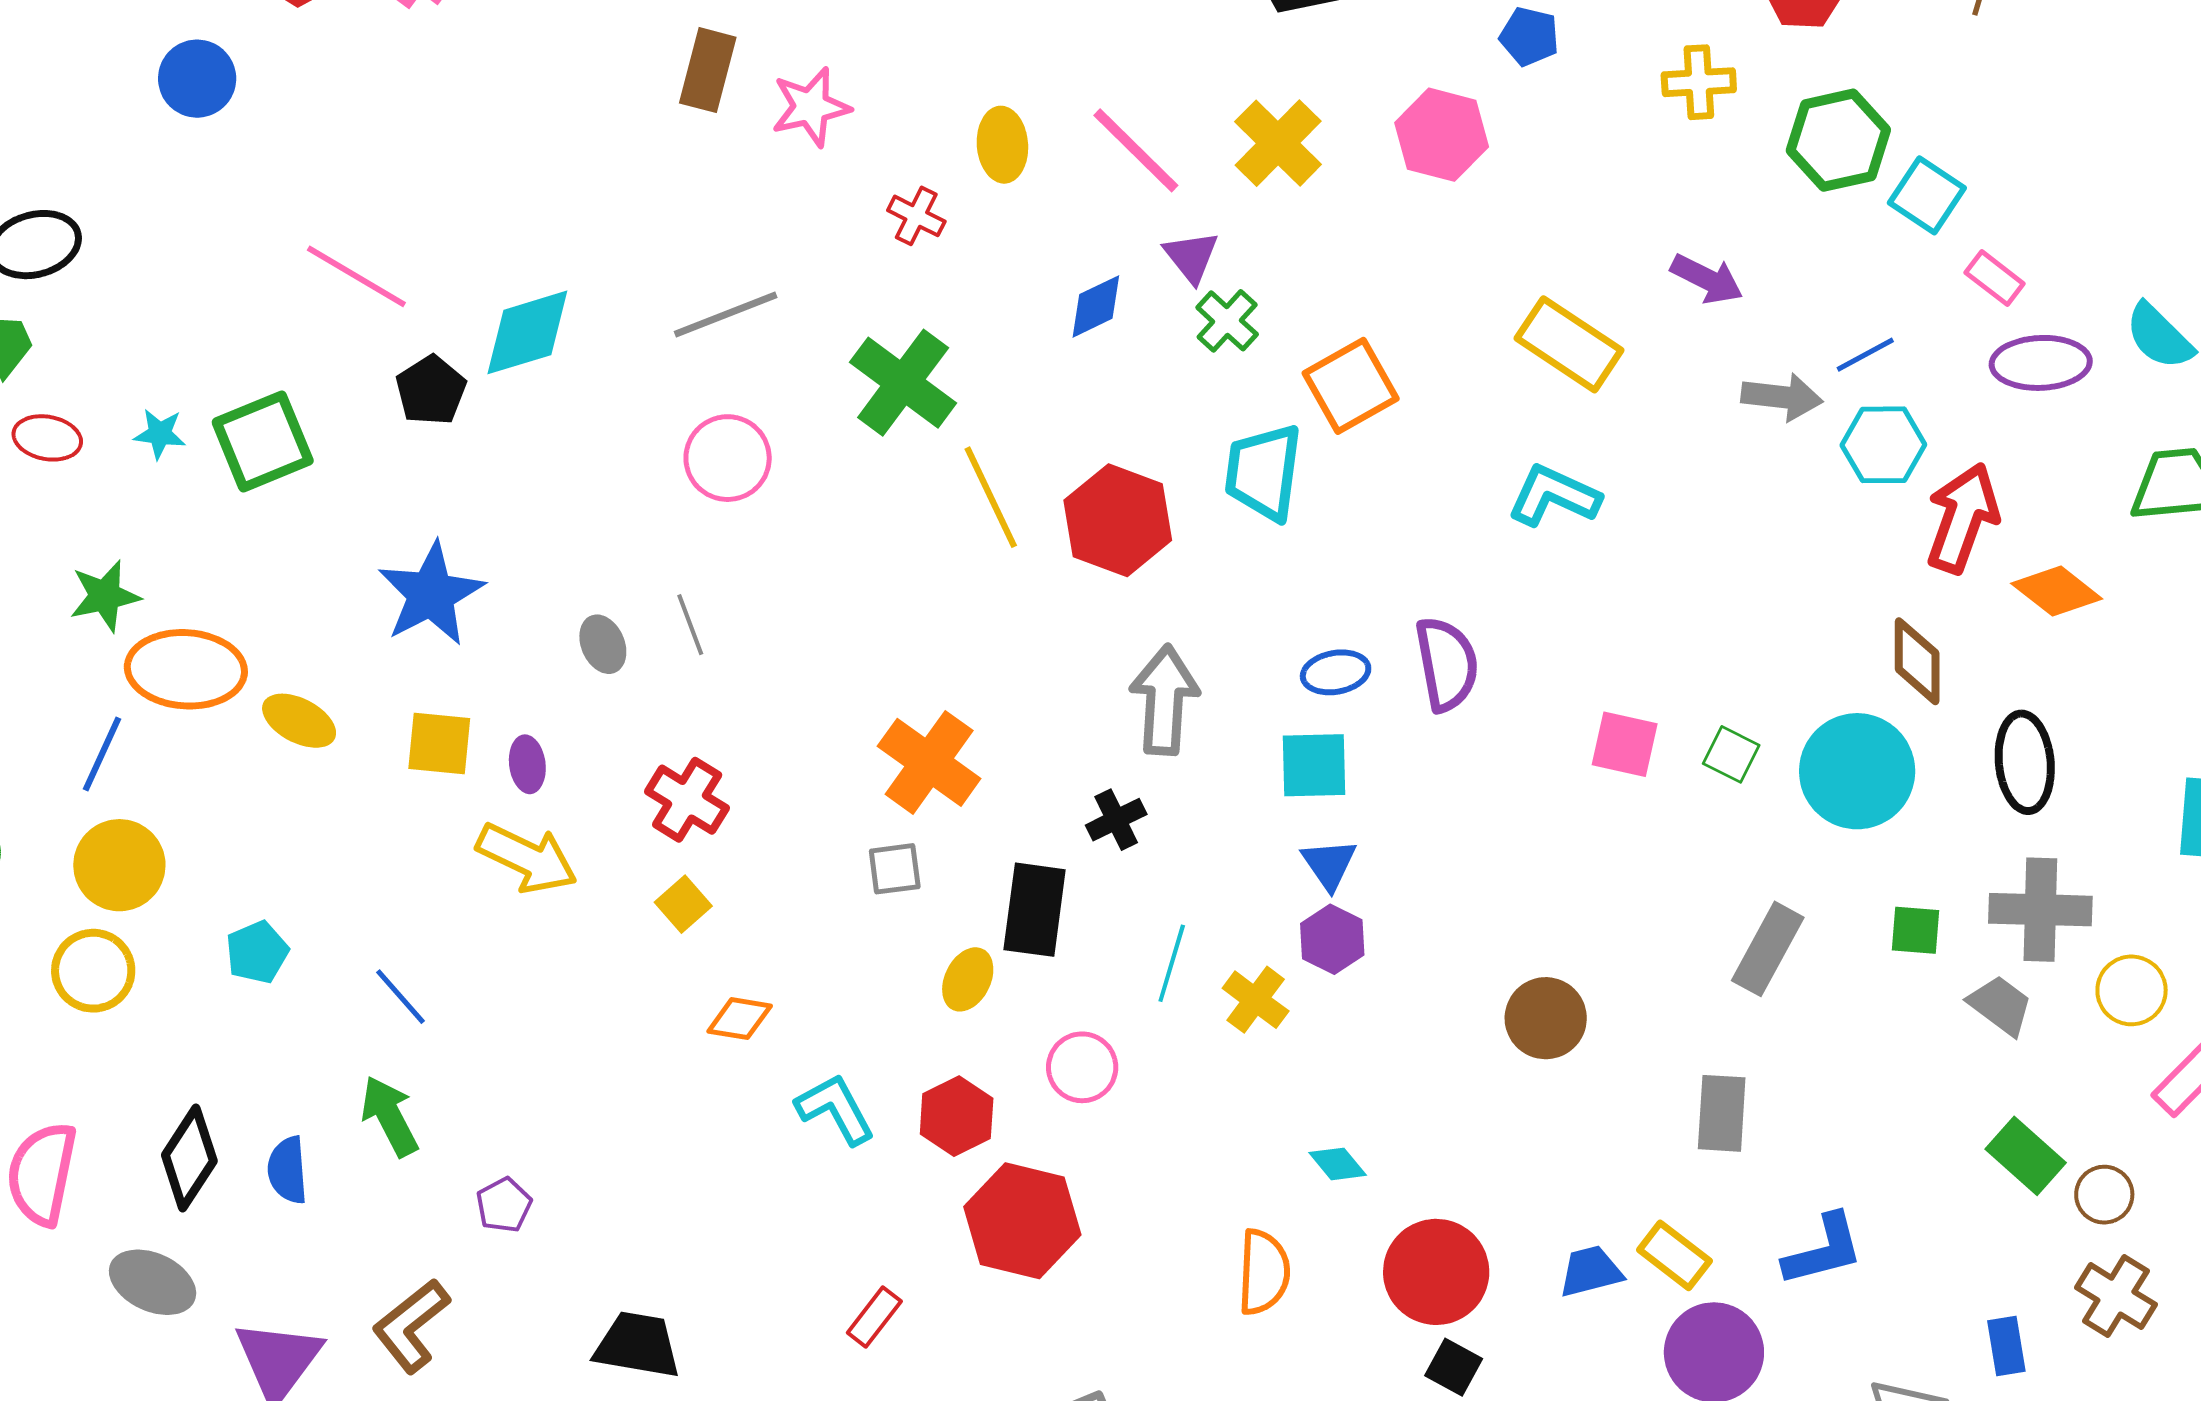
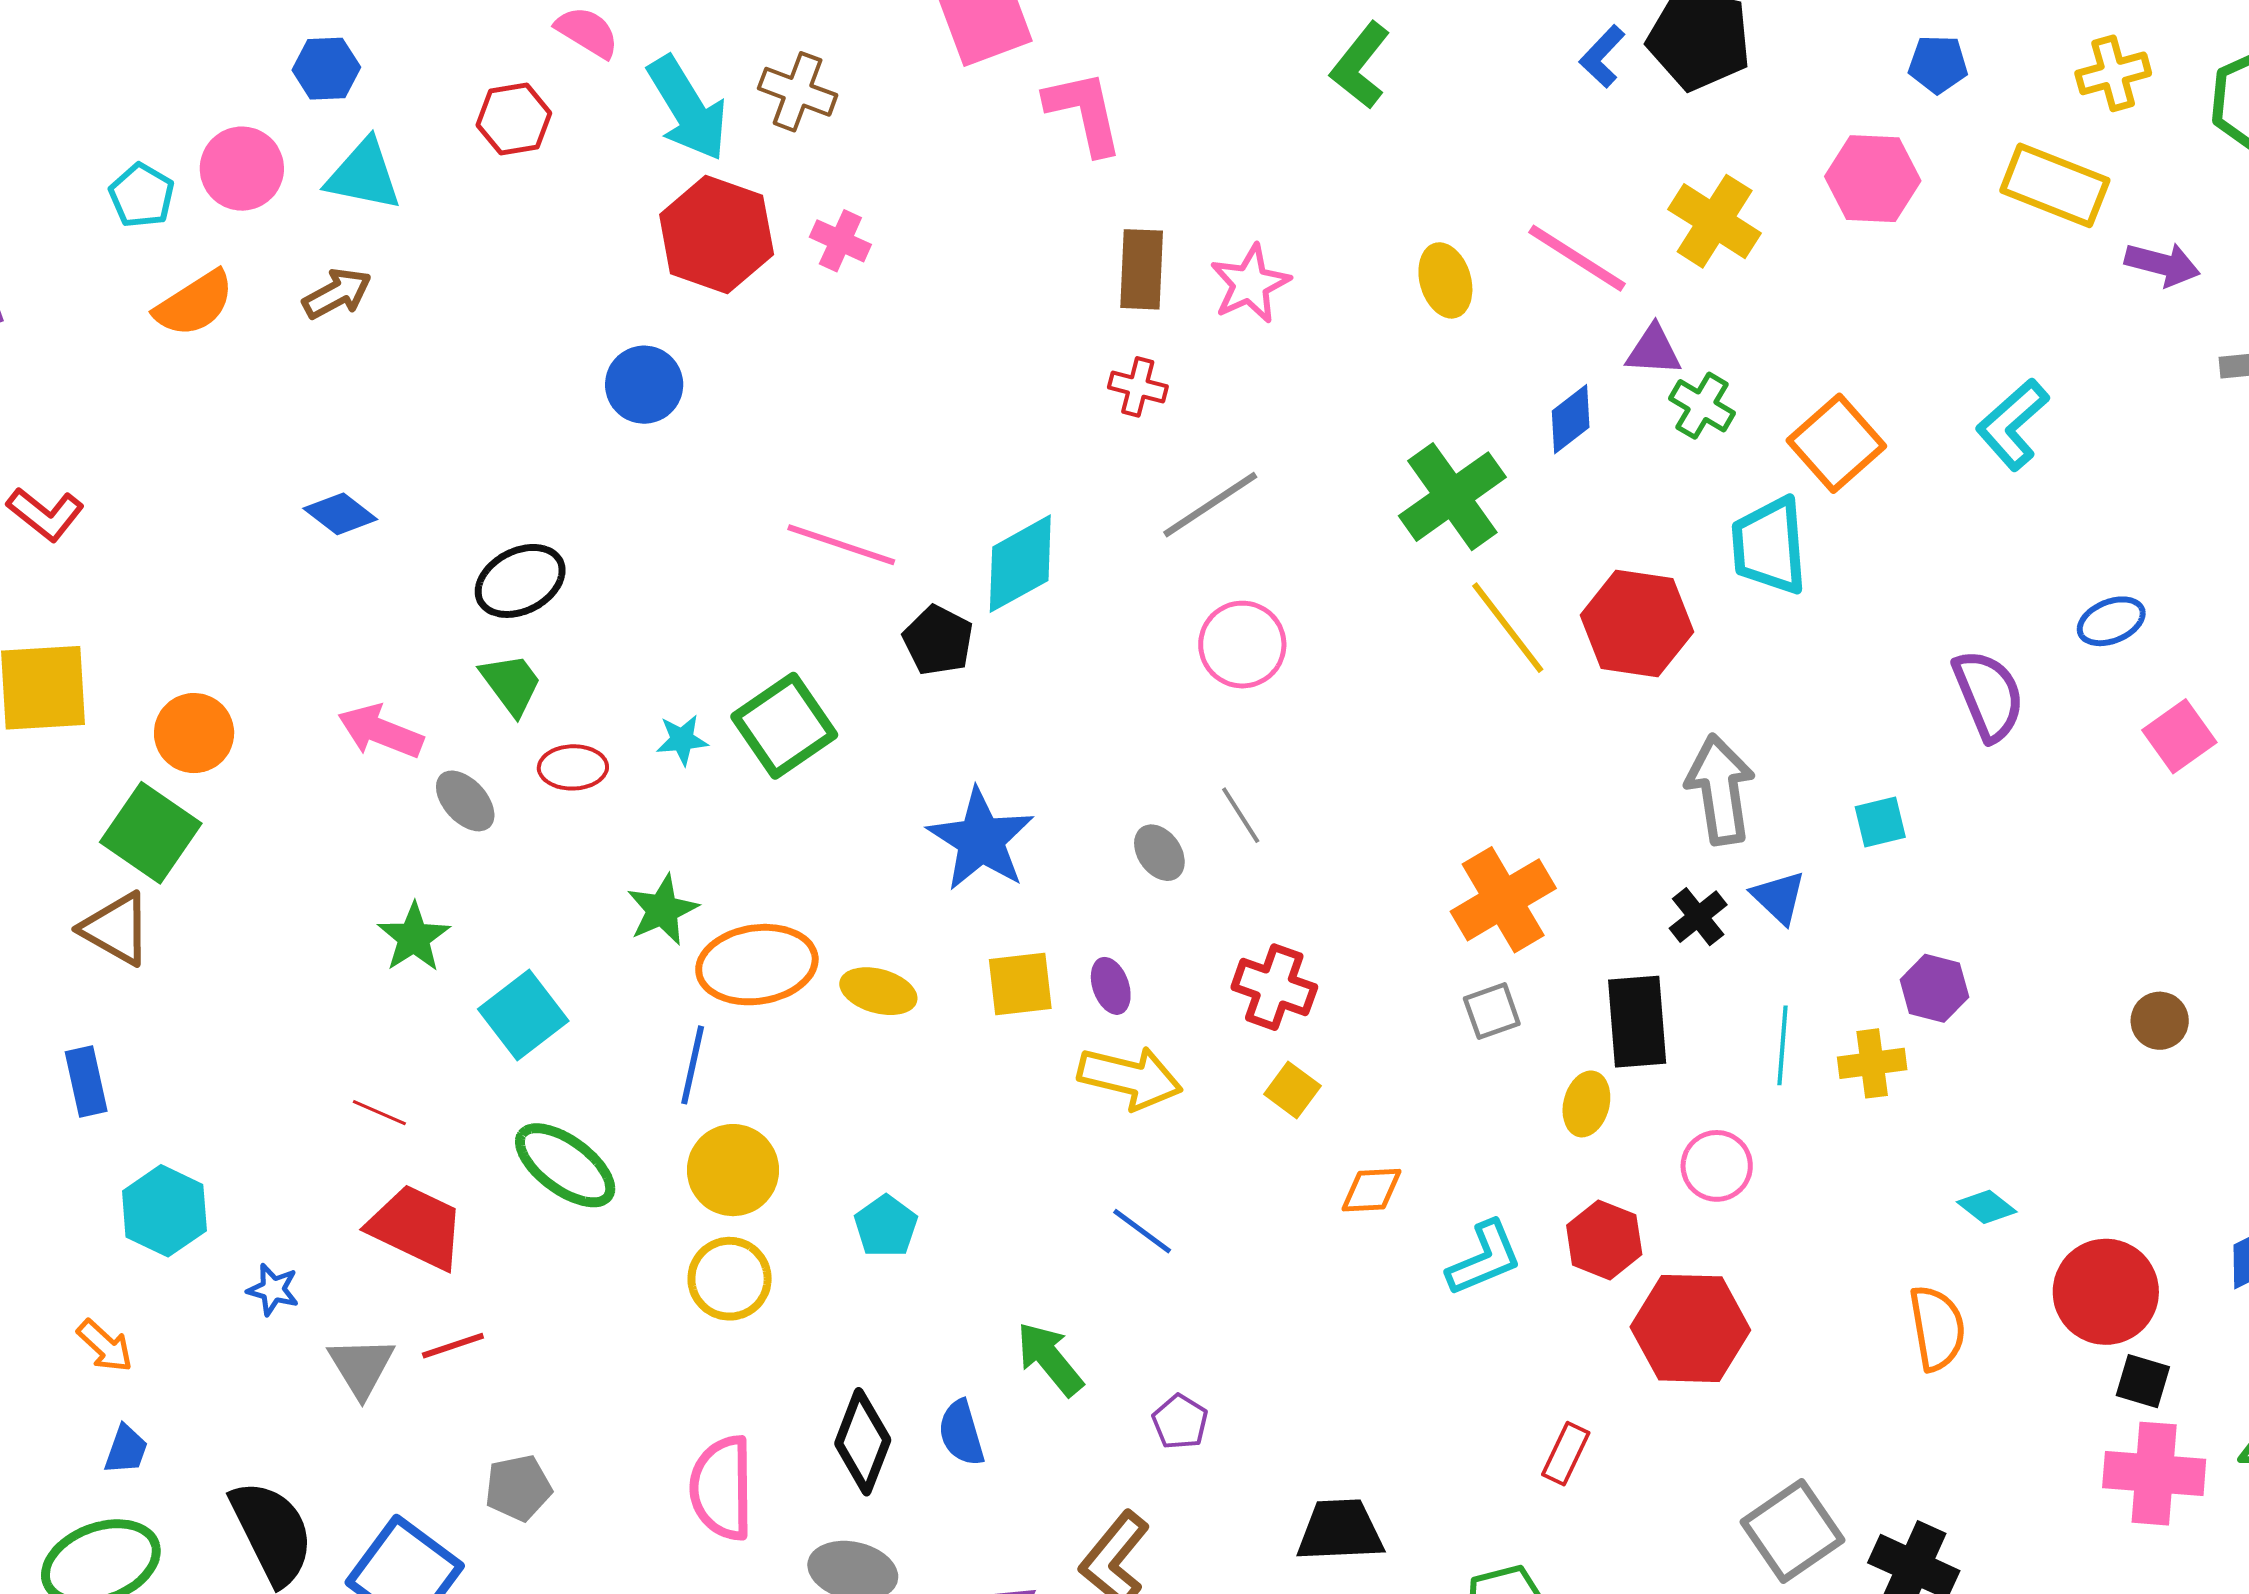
red cross: (916, 216) -> (1138, 387), moved
purple triangle: (1191, 257) -> (1654, 350), turned -36
yellow rectangle: (1569, 344) -> (2055, 185), moved
green cross: (903, 383) -> (1452, 497), moved, turned 30
cyan L-shape: (1554, 496) -> (2012, 424), moved, turned -54
blue ellipse: (1336, 672) -> (2111, 621), moved
pink square: (1625, 744) -> (2179, 736), turned -36
orange cross: (929, 762) -> (1503, 900), turned 36
cyan square: (1314, 765) -> (1880, 822), size x0.7
blue triangle: (1329, 864) -> (1779, 897), moved
blue line: (400, 997) -> (1142, 1231), moved
yellow cross: (1256, 1000) -> (1872, 1063), turned -32
brown circle: (1546, 1018) -> (2160, 1021), size x0.7
cyan L-shape: (835, 1109) -> (1484, 1258), turned 108

